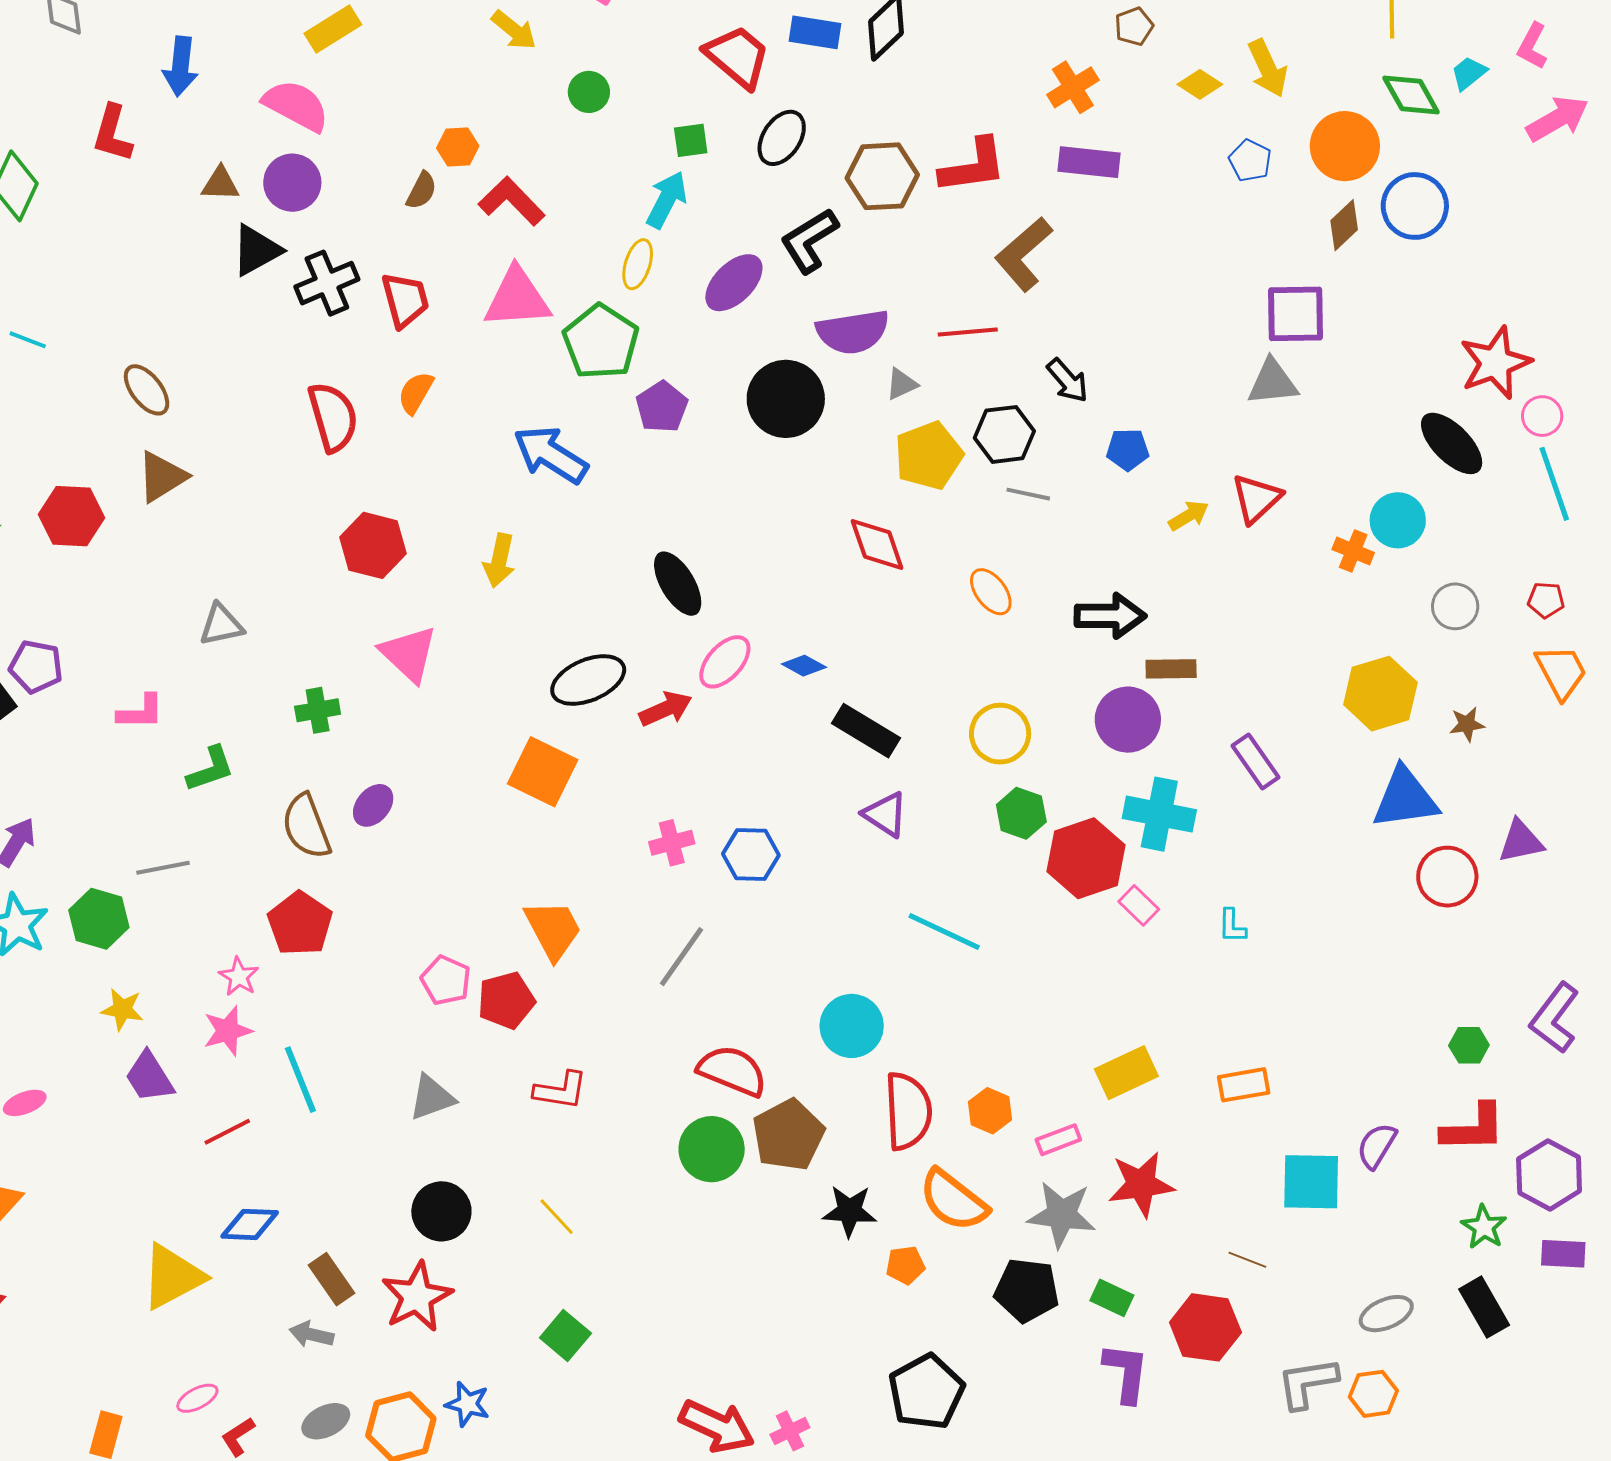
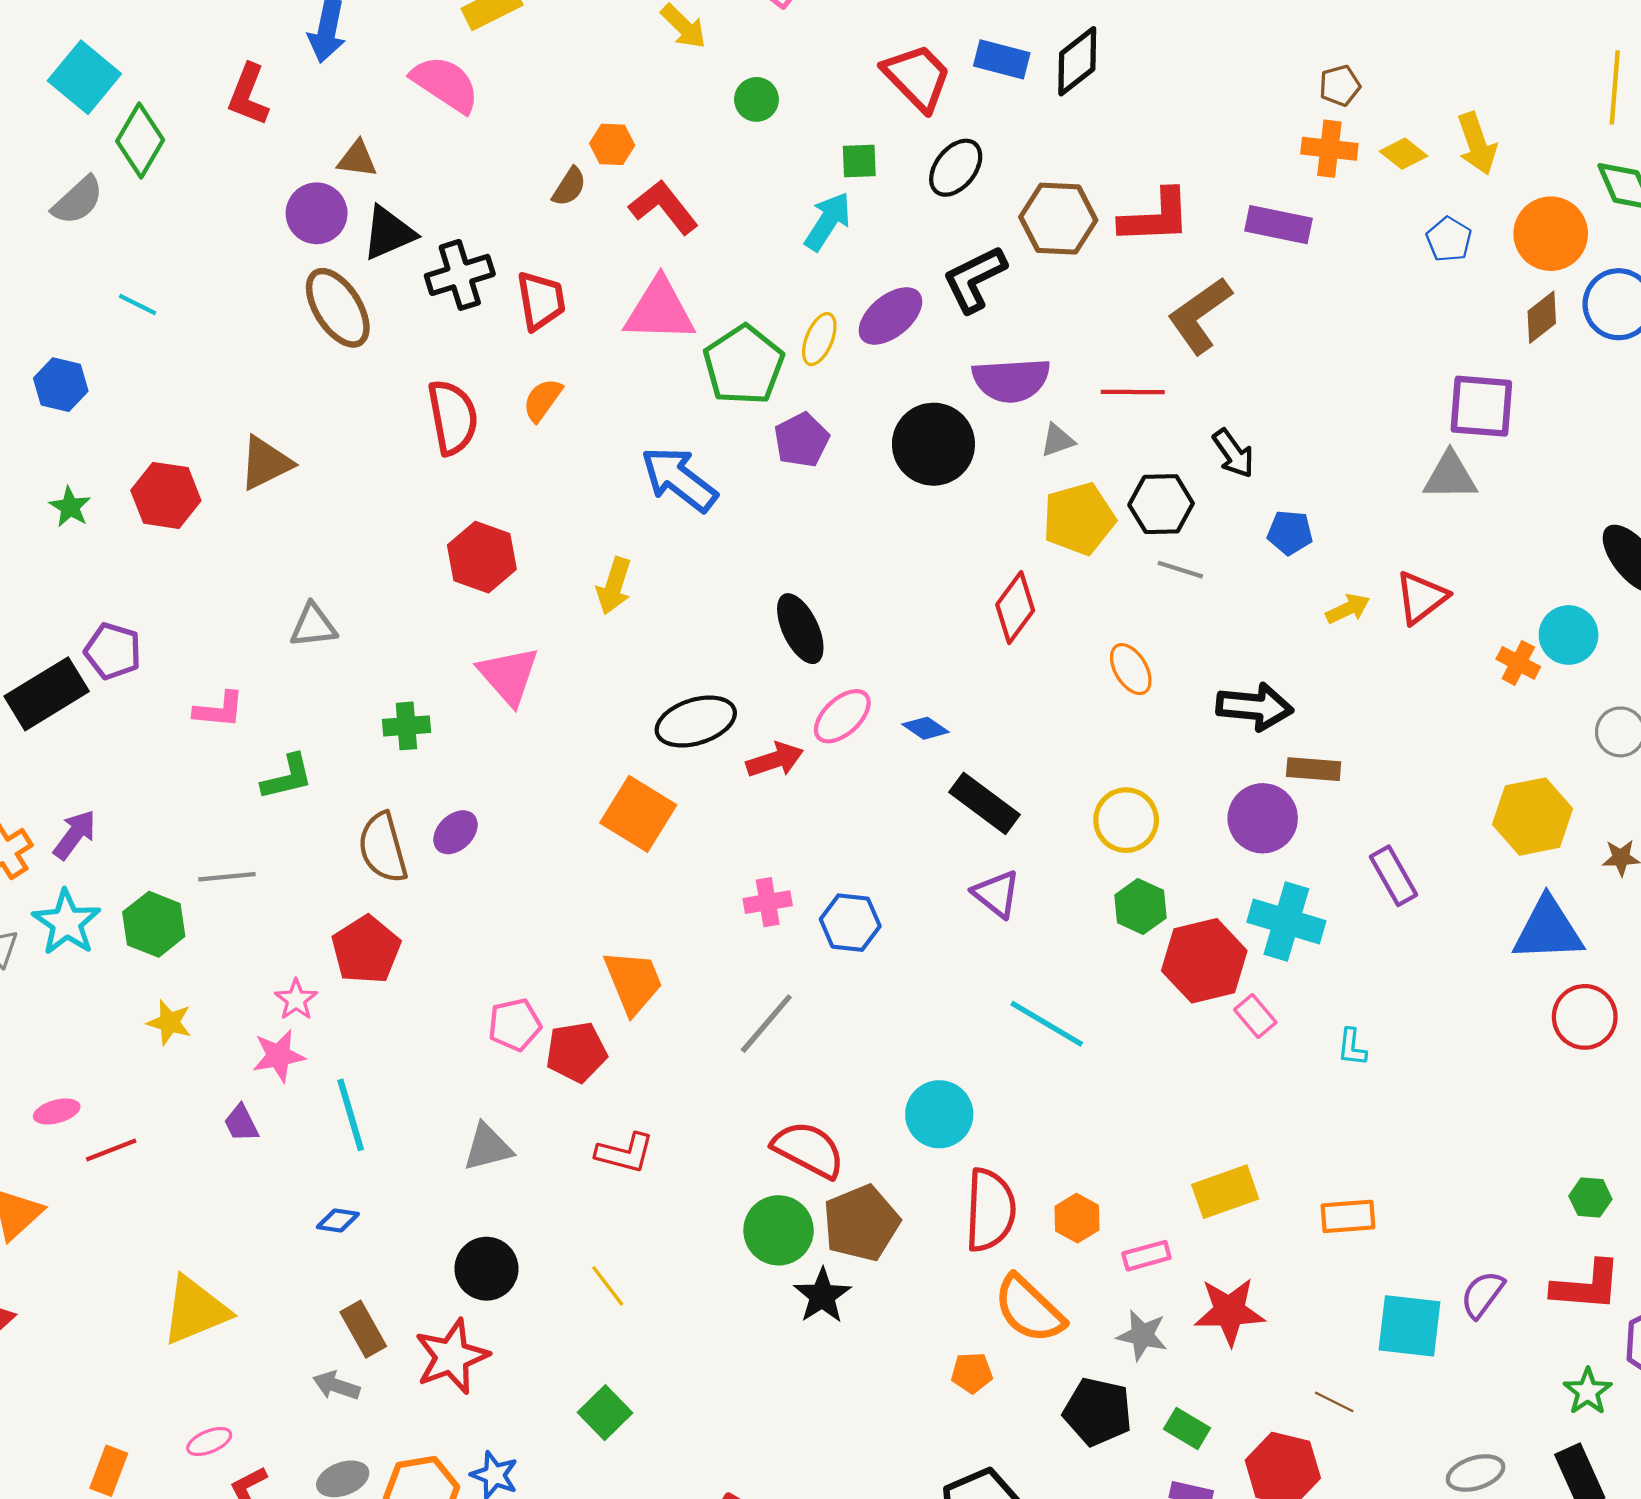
orange cross: (1073, 87) -> (1329, 149), moved, turned 33
purple circle: (292, 183) -> (317, 213), moved
yellow ellipse: (638, 264) -> (819, 339), moved
brown ellipse: (147, 390) -> (338, 308), moved, size x1.4
red diamond: (877, 544) -> (1015, 608), turned 50
pink pentagon: (446, 980) -> (515, 1025), turned 30
purple trapezoid: (149, 1077) -> (241, 1123), moved, size x0.7
red line: (227, 1132) -> (111, 1150), moved
black star: (850, 1211) -> (822, 1296), moved, turned 30
gray star: (1062, 1215) -> (1142, 1335), size x0.7
blue diamond: (250, 1224) -> (338, 1220), moved, size x0.7

